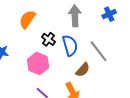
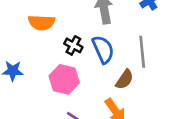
orange semicircle: (27, 19) -> (41, 23), turned -114
gray line: (99, 51) -> (142, 52), turned 40

